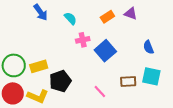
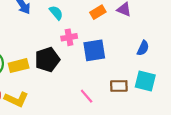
blue semicircle: (148, 47) -> (143, 48), turned -136
blue square: (105, 51) -> (94, 50), turned 30
black pentagon: (60, 81) -> (47, 60), moved

